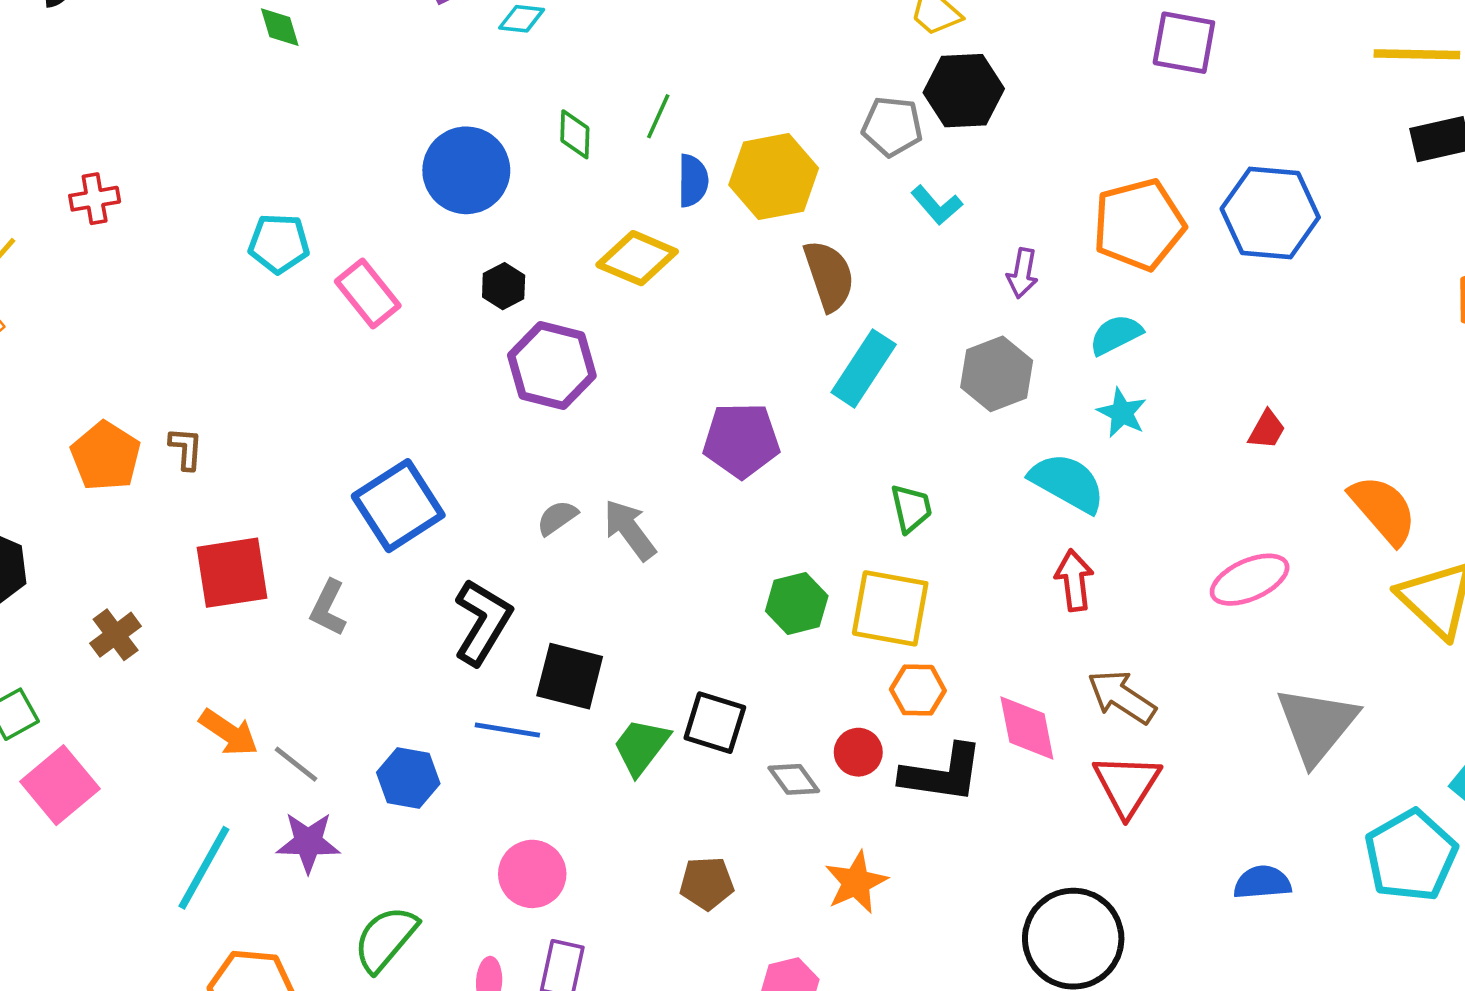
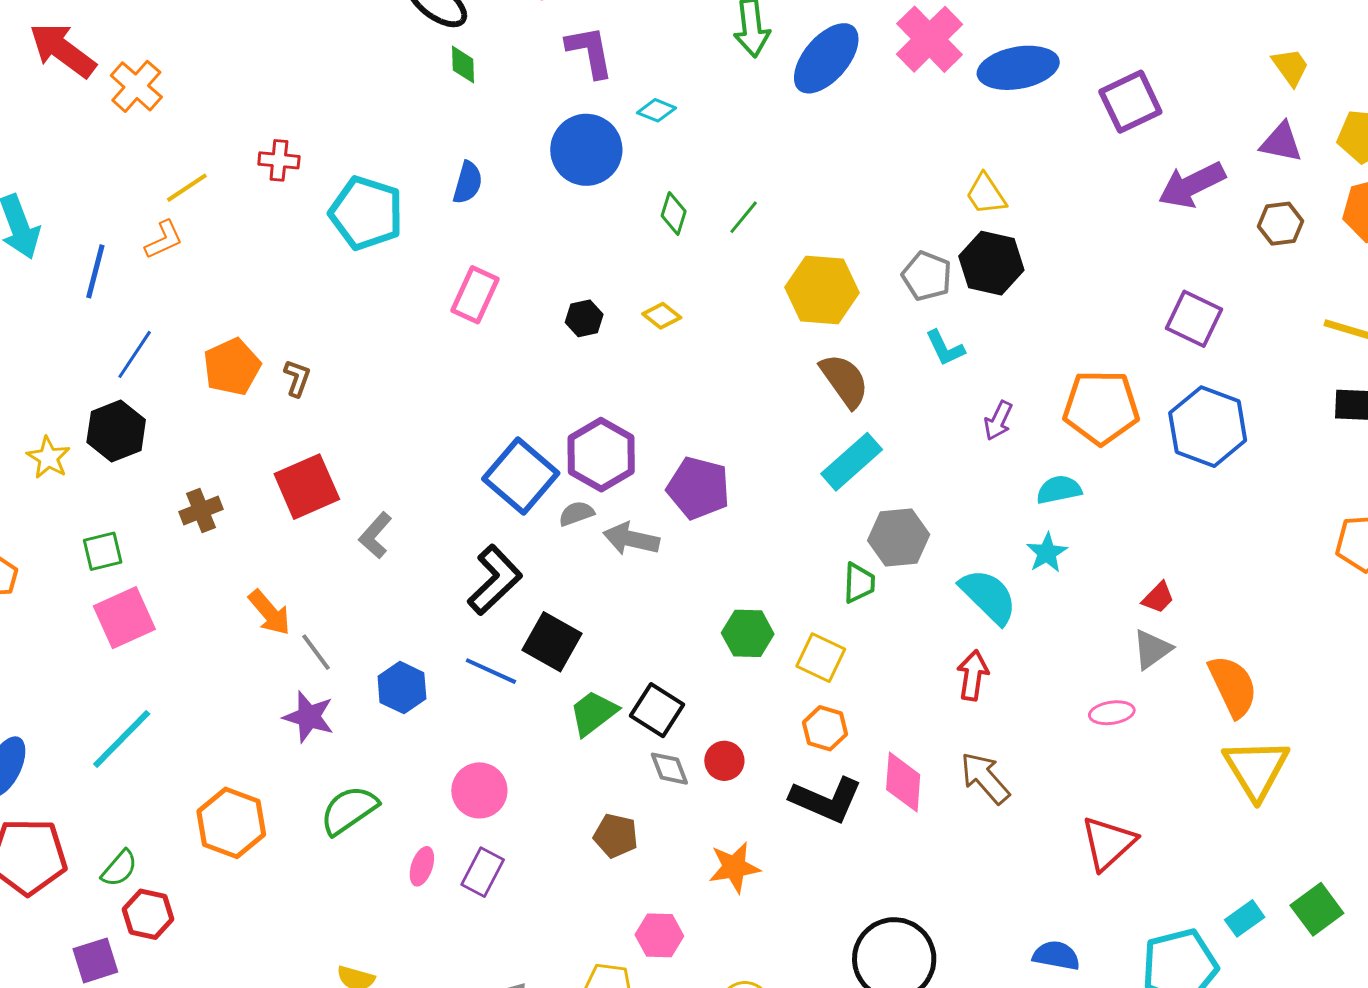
purple square: (1184, 43) -> (1194, 319), moved
blue circle: (466, 170) -> (586, 150), moved
blue semicircle: (693, 181) -> (468, 183), moved
cyan pentagon: (279, 243) -> (366, 213), moved, size x1.5
yellow diamond: (637, 258) -> (662, 316), moved, size x0.6
brown semicircle: (829, 276) -> (844, 381), turned -32
pink rectangle: (368, 294) -> (475, 295), turned 48
purple hexagon: (552, 365) -> (601, 455), moved
gray hexagon: (997, 374) -> (899, 537), moved
purple pentagon: (741, 440) -> (698, 488), moved
blue square: (398, 506) -> (521, 476), moved, turned -32
gray arrow: (630, 530) -> (631, 539), turned -56
red square: (232, 573) -> (307, 487), turned -30
pink ellipse: (1250, 580) -> (1112, 713), size x0.7
yellow square: (890, 608) -> (821, 658), size x0.7
gray triangle: (1317, 725) -> (1152, 649), moved, size x0.6
red circle: (858, 752) -> (724, 761), moved
gray diamond: (794, 779) -> (669, 769), moved
red triangle: (1127, 785) -> (1108, 843), moved
cyan line: (204, 868) -> (122, 739), moved

